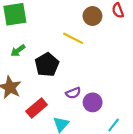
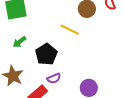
purple semicircle: (73, 93) -> (54, 78), moved

